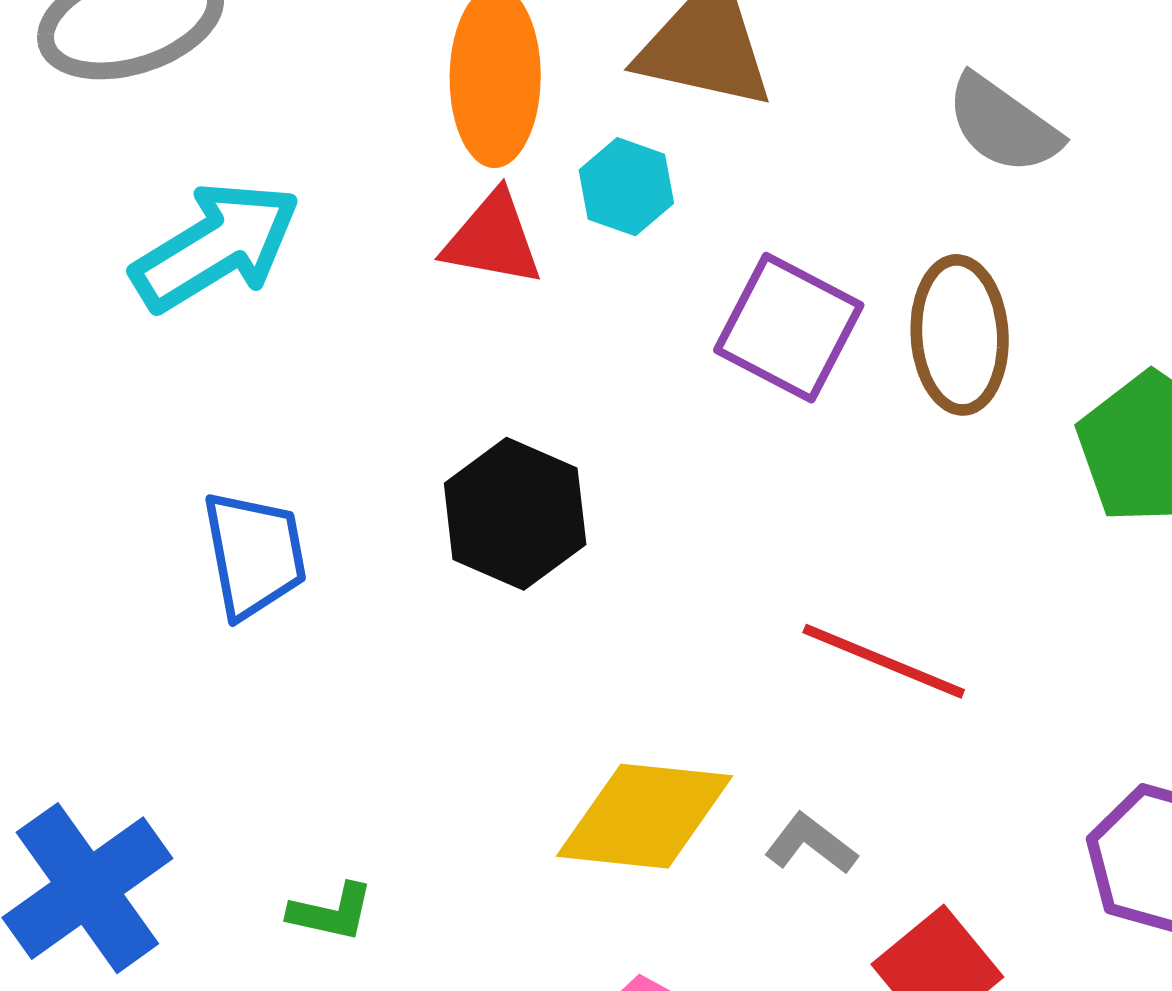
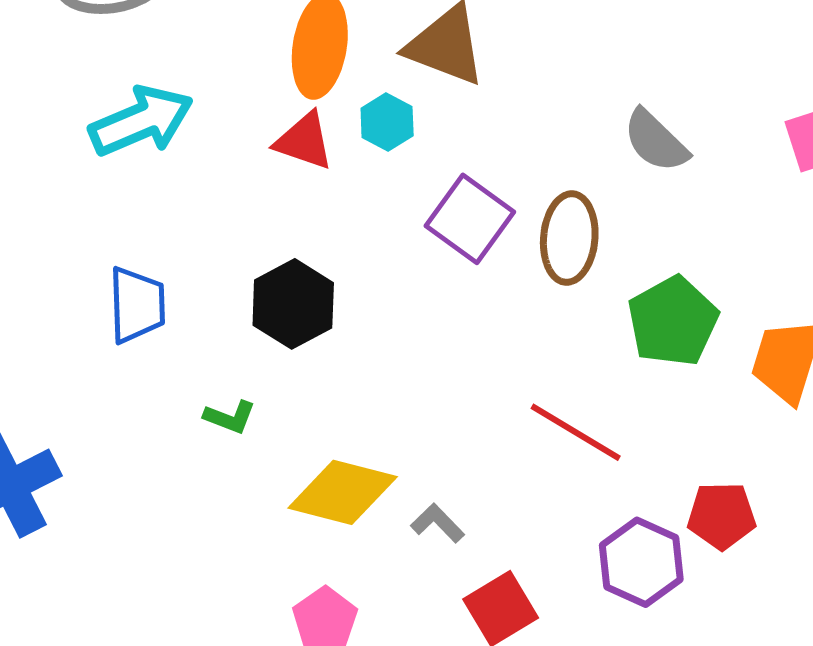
gray semicircle: (1003, 124) -> (656, 141), moved
red line: (884, 661) -> (576, 432), moved
green L-shape: (331, 912) -> (230, 417), moved

